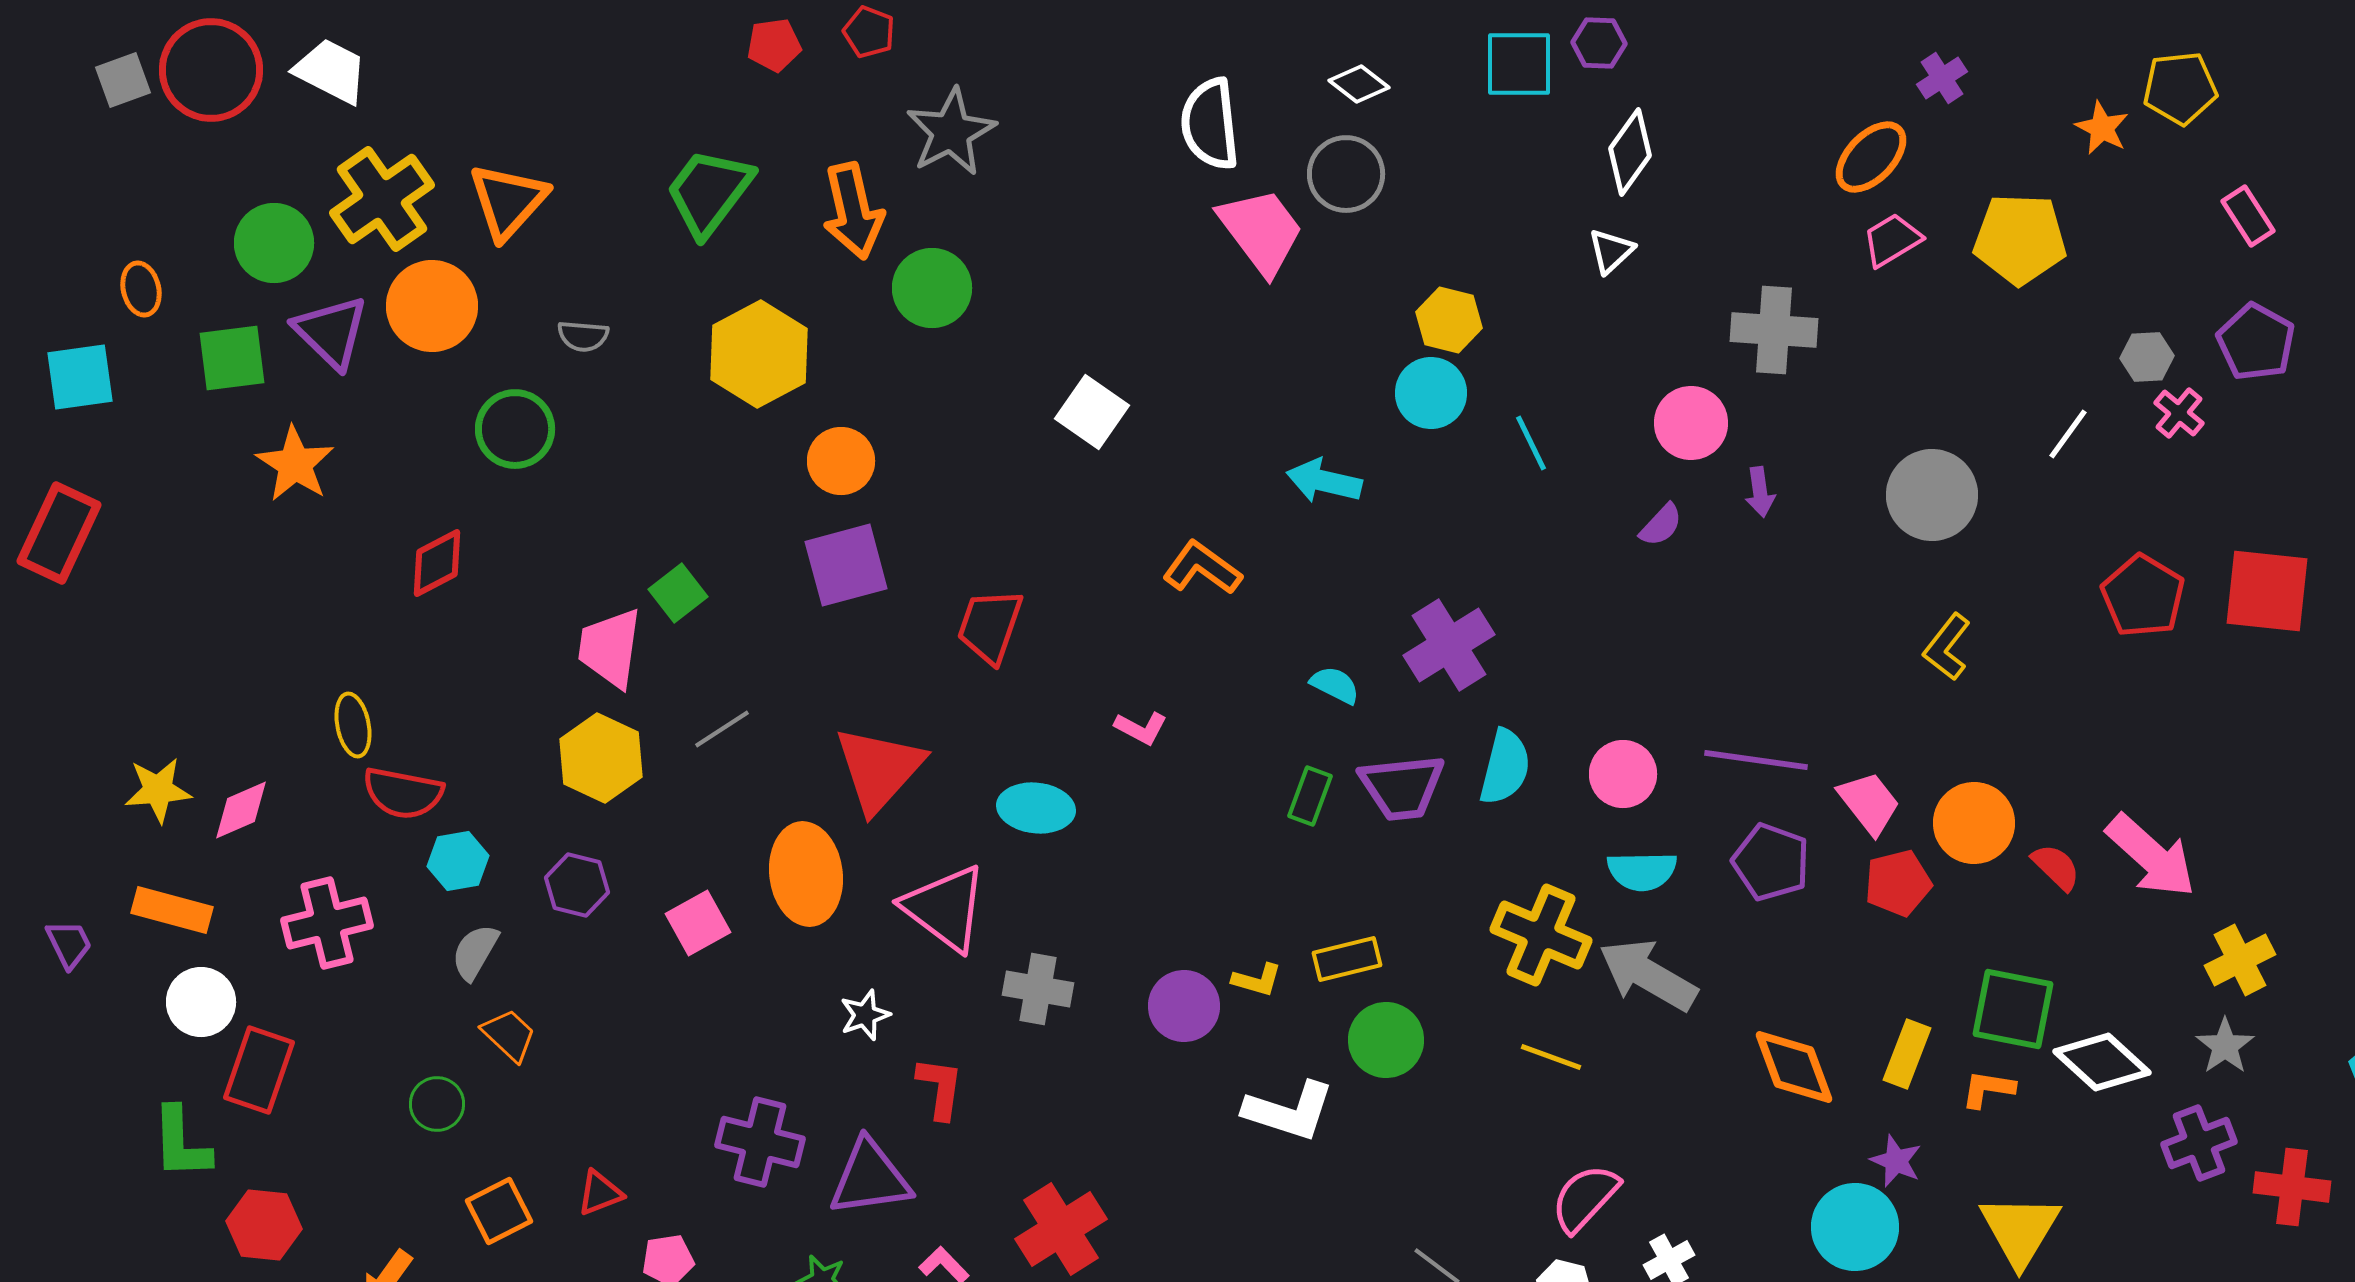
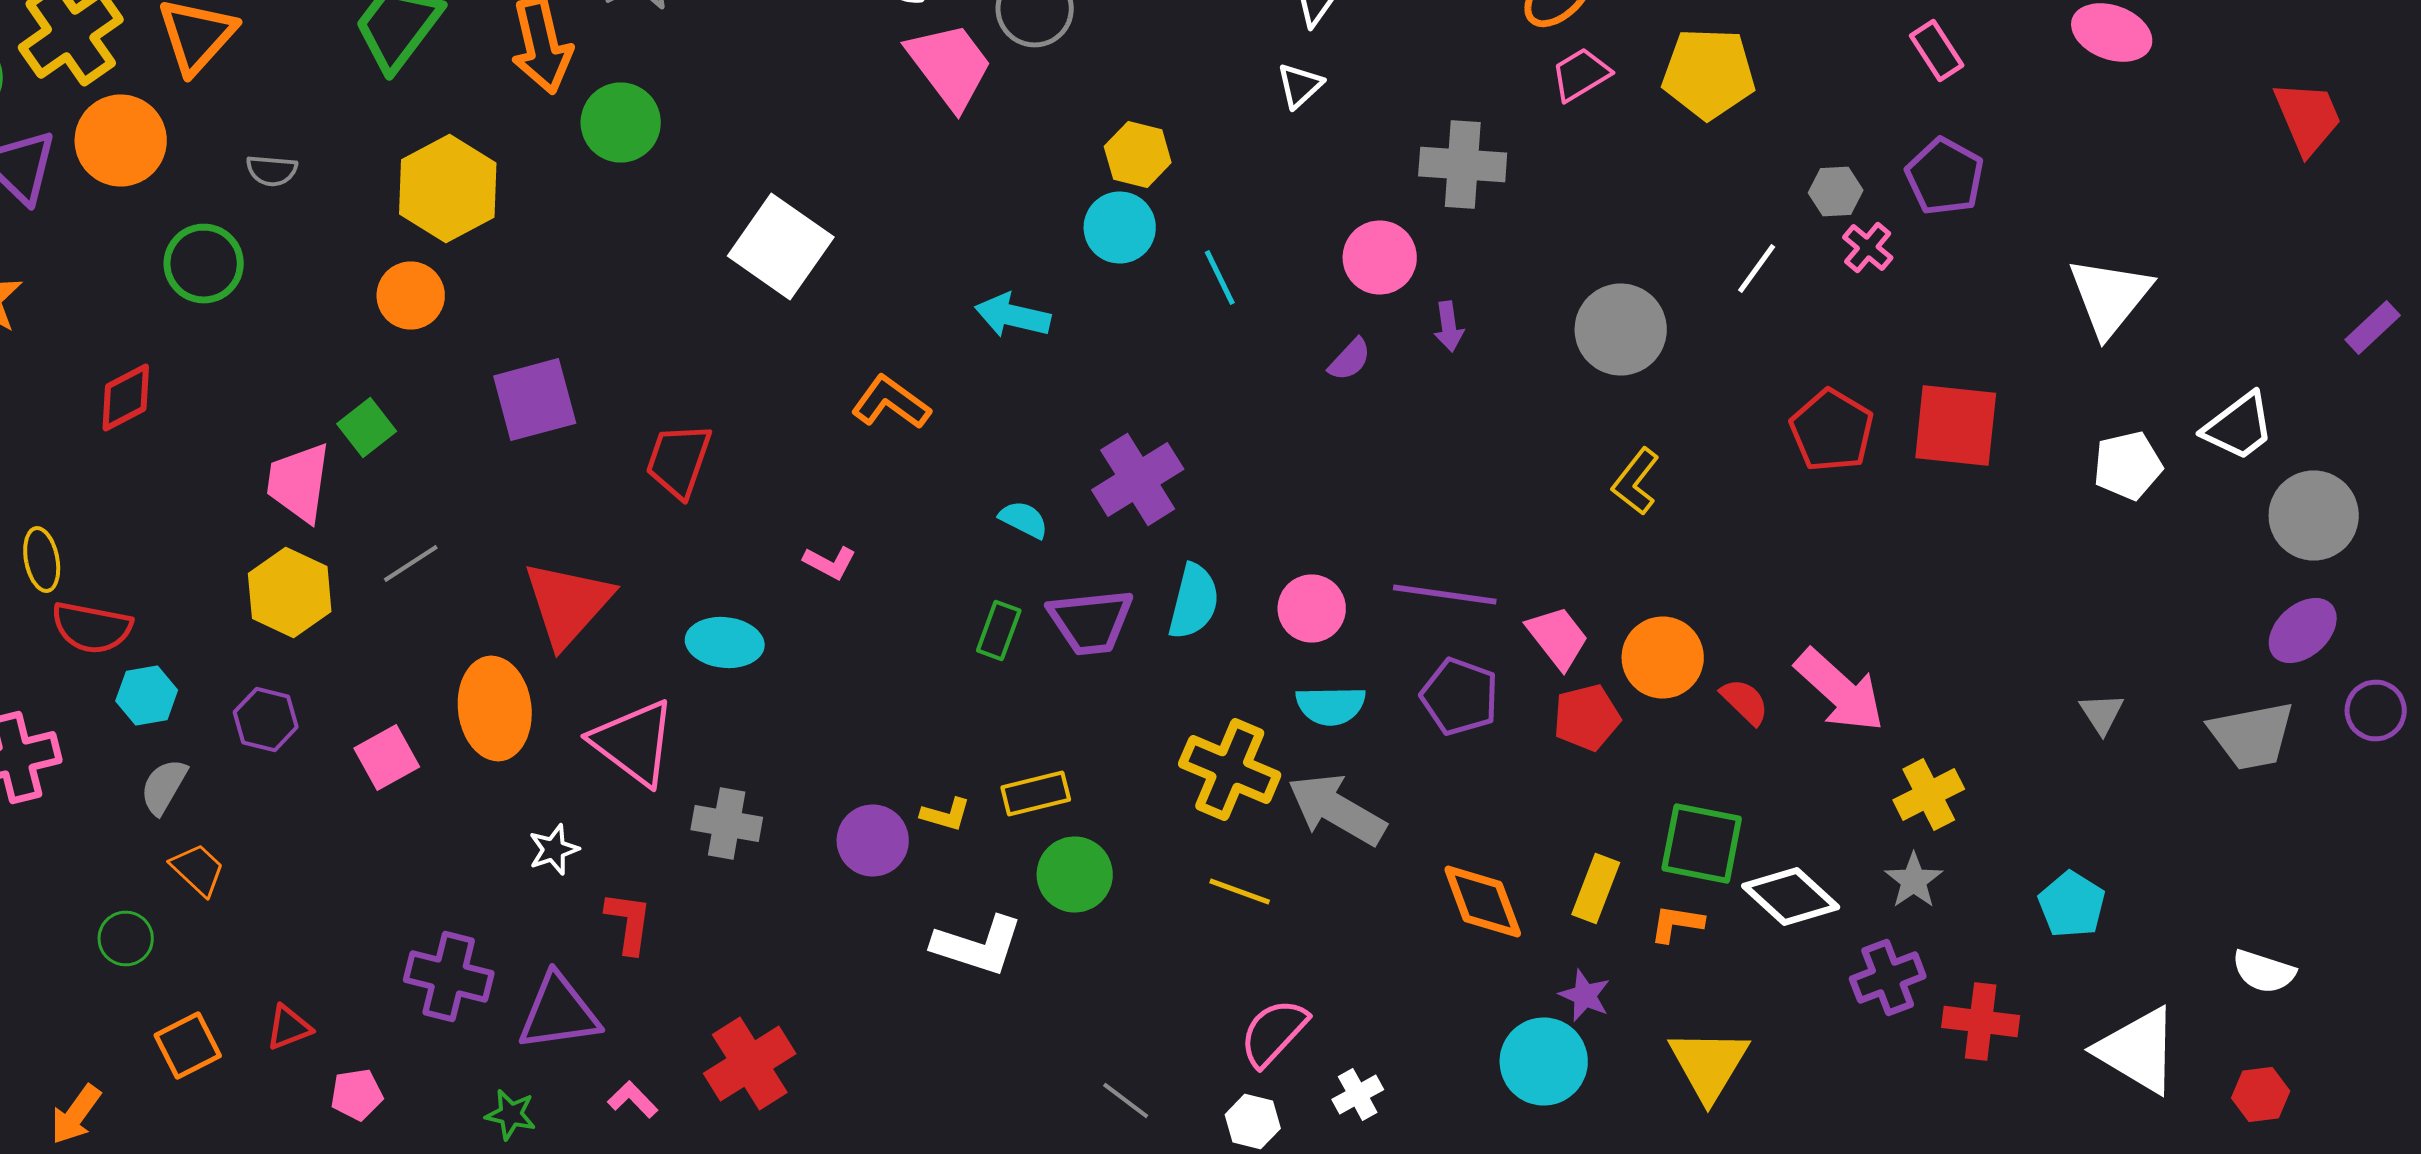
white square: (1092, 412) -> (781, 246), size x1.4
orange circle: (841, 461) -> (411, 296), moved

